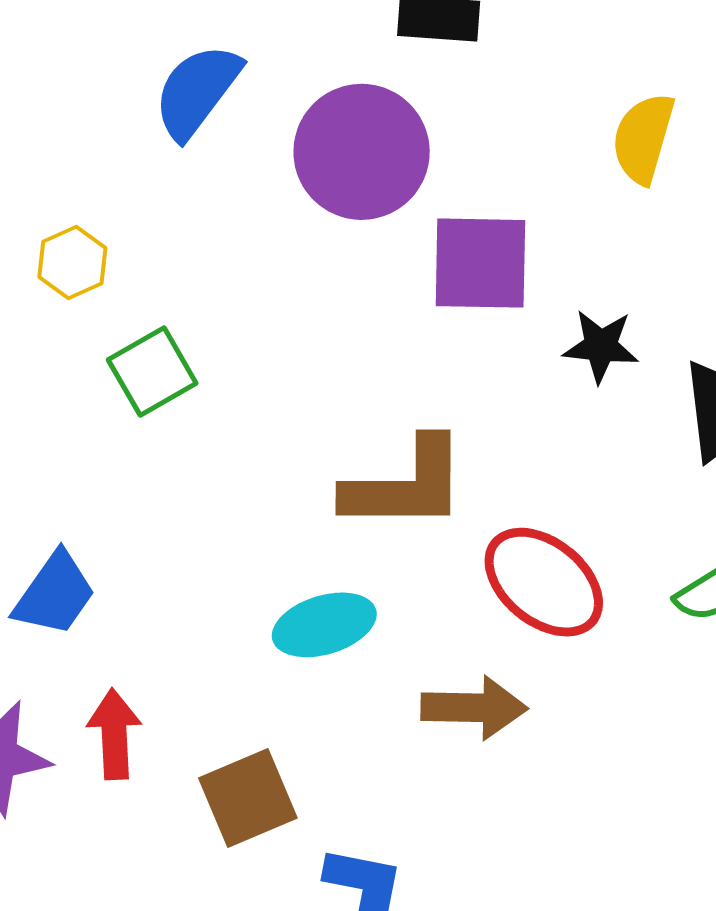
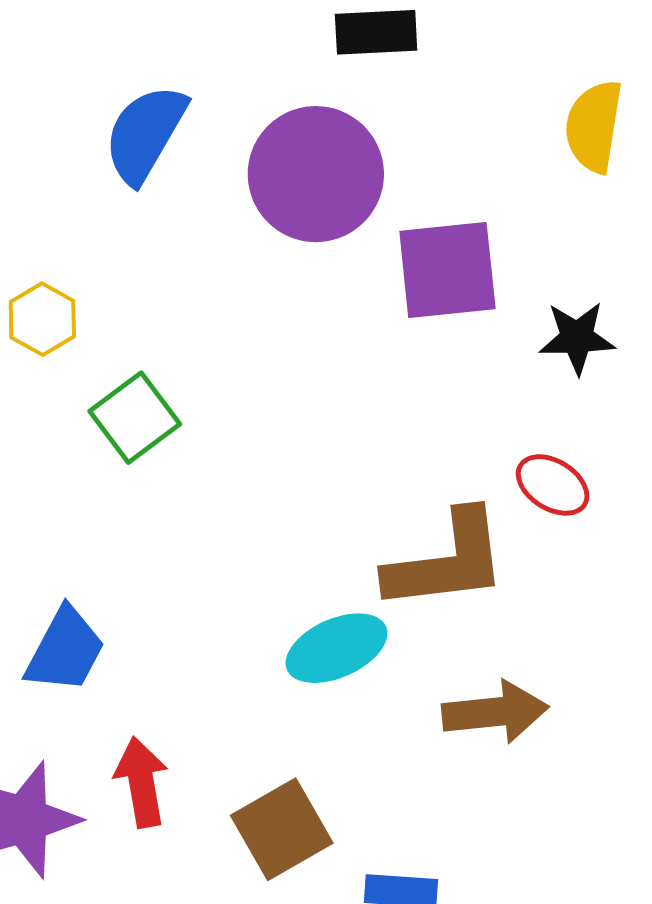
brown L-shape: (405, 485) -> (447, 561), moved
red ellipse: (544, 582) -> (553, 485), moved, size x0.6

